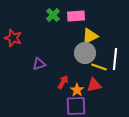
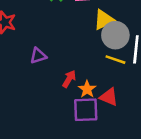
gray circle: (85, 53) -> (115, 35), moved
red triangle: (94, 85) -> (109, 97), moved, turned 35

